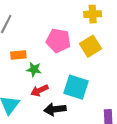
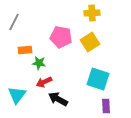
cyan square: (76, 87) -> (98, 79), moved
black arrow: (55, 109) -> (58, 99), turned 36

